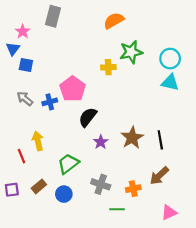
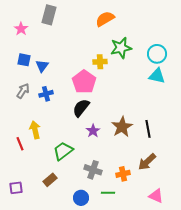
blue triangle: (13, 49) -> (42, 66), moved
pink pentagon: (73, 89) -> (84, 82), moved
gray arrow: (25, 99) -> (23, 91), turned 84
brown rectangle: (39, 186) -> (50, 180), moved
purple square: (12, 190) -> (16, 188), moved
blue circle: (64, 194) -> (81, 198), moved
pink triangle: (169, 212) -> (156, 196), turned 49

